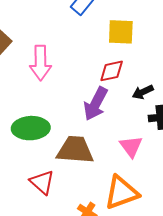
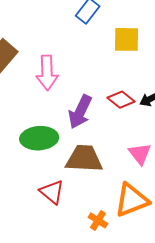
red diamond: (112, 71) -> (121, 100), moved, turned 52
purple arrow: (96, 104) -> (80, 112), moved

